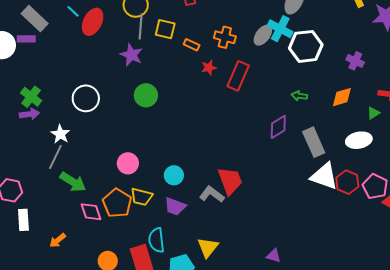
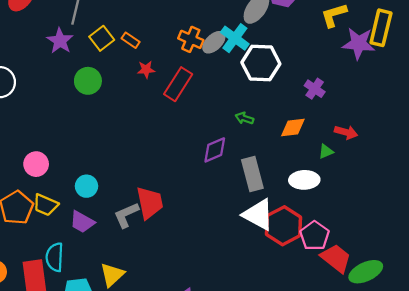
yellow square: (165, 29) -> (102, 38), moved, turned 30
orange cross: (225, 37) -> (191, 39), moved
green circle: (146, 95) -> (88, 81), moved
red hexagon: (347, 182) -> (284, 226), size x1.4
gray L-shape: (212, 194) -> (126, 215), turned -70

